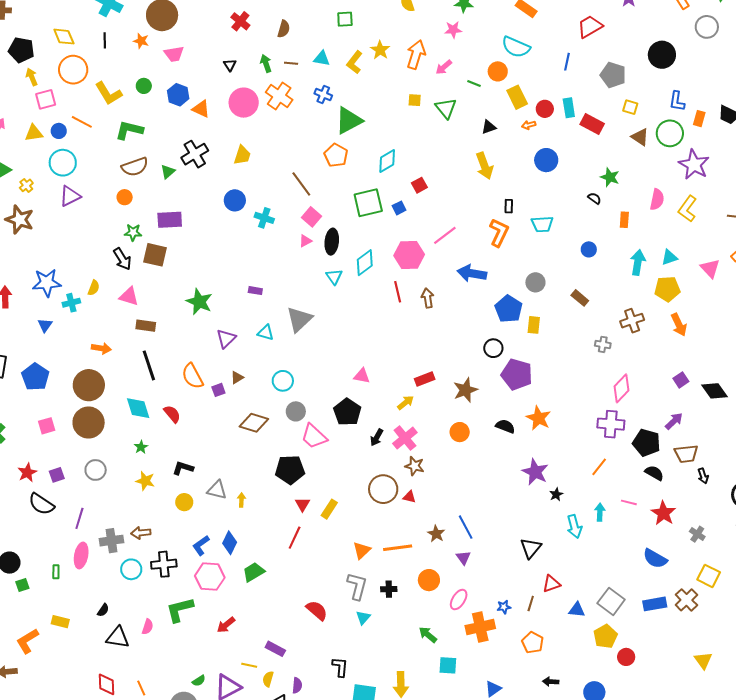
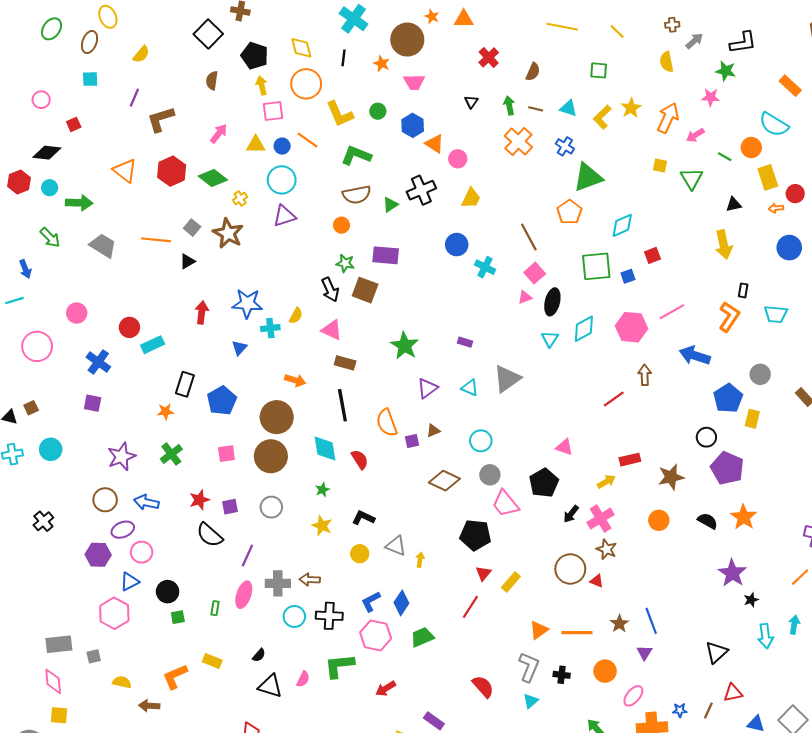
pink circle: (244, 103) -> (458, 159), moved, size x0.6
red line: (398, 292) -> (614, 399), moved, turned 60

